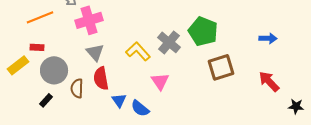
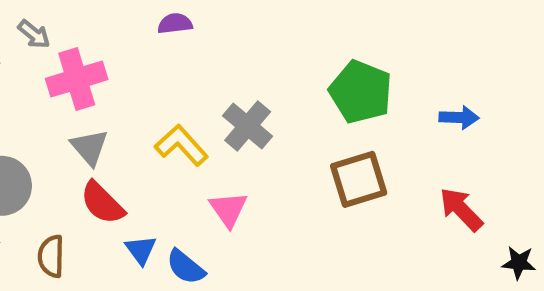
green pentagon: (203, 31) -> (361, 92), moved
red semicircle: (101, 78) -> (102, 203), turned -35
brown semicircle: (77, 88) -> (51, 256), moved

